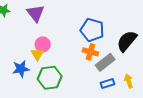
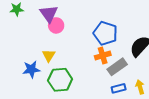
pink circle: (43, 44) -> (56, 25), moved
orange cross: (90, 52) -> (103, 56), turned -35

